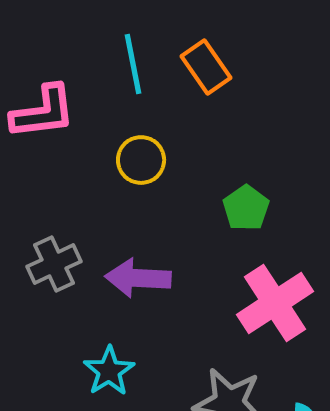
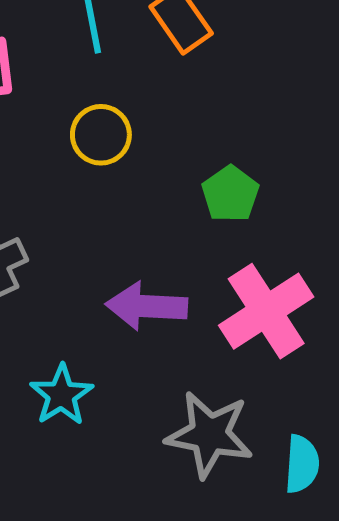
purple arrow: (138, 278) -> (147, 306), moved

